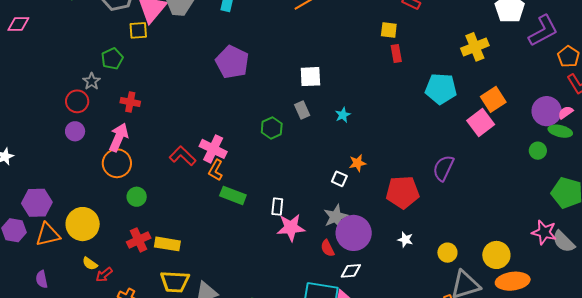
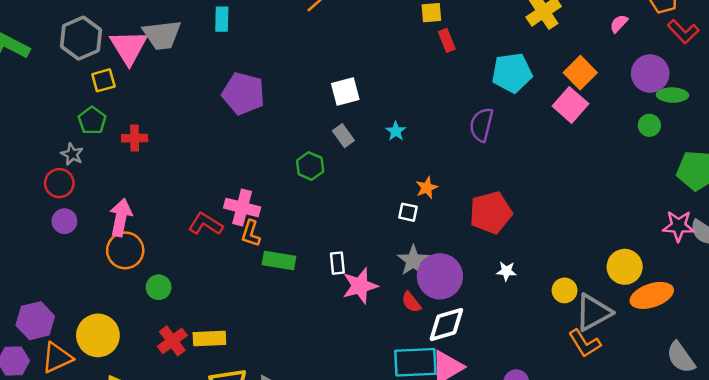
yellow square: (138, 30) -> (103, 80), moved
red cross: (130, 102) -> (135, 138), moved
pink semicircle: (566, 112) -> (619, 24), moved
purple semicircle: (443, 168) -> (481, 125), moved
yellow circle: (447, 253) -> (565, 290), moved
white diamond: (351, 271) -> (446, 324), size x1.5

